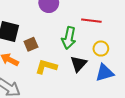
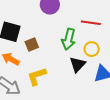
yellow circle: (101, 49) -> (92, 49), moved
yellow L-shape: (46, 67) -> (37, 76), moved, turned -35

